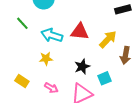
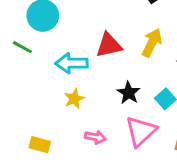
green line: (22, 23) -> (22, 47), moved
yellow rectangle: (22, 81) -> (40, 145), moved

